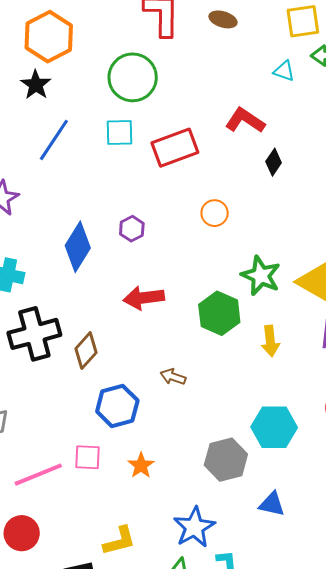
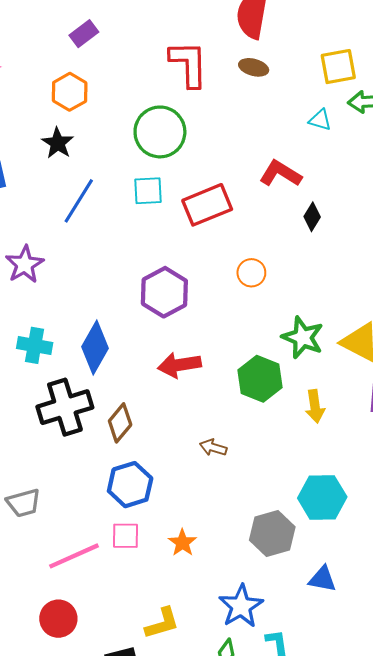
orange hexagon: (49, 37) -> (70, 92), size x0.7
purple hexagon: (132, 229) -> (164, 292), size x1.8
blue diamond: (78, 247) -> (95, 347), moved
blue hexagon: (117, 406) -> (130, 485), moved

